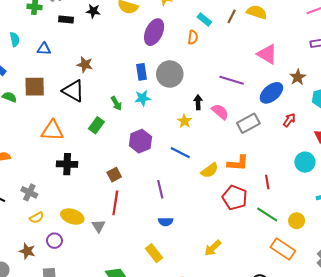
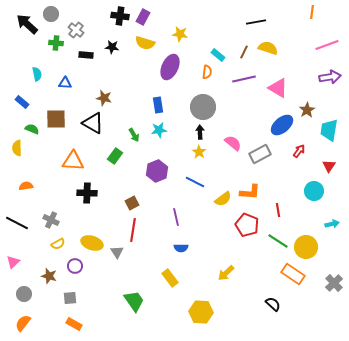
gray circle: (170, 74) -> (203, 107), moved
purple line: (232, 80) -> (244, 79), moved, turned -30
black arrow: (198, 102) -> (200, 132), moved
yellow circle: (297, 221) -> (306, 247), size x1.5

